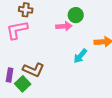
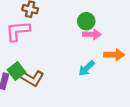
pink arrow: (64, 26) -> (92, 34), moved
green square: (23, 84) -> (16, 71), moved

